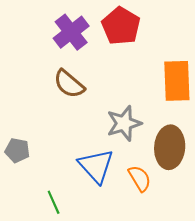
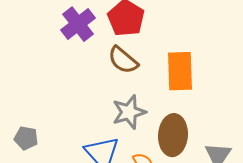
brown semicircle: (69, 84) -> (123, 60), moved

